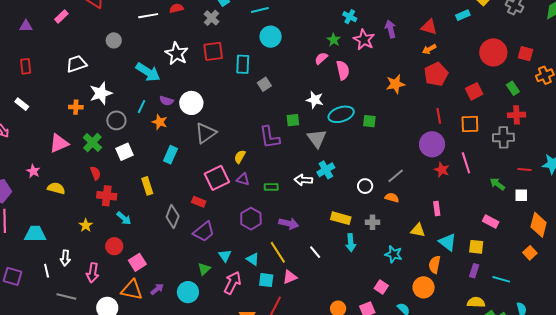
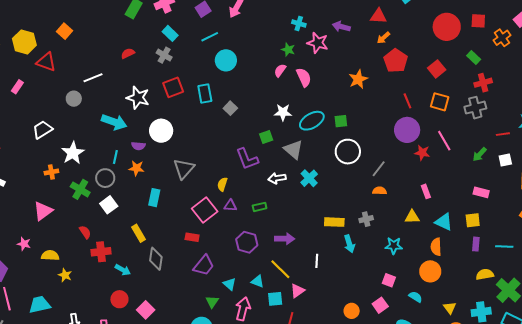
white line: (148, 16) -> (93, 78), moved
purple arrow: (391, 29) -> (341, 27), turned -48
white circle: (191, 103) -> (161, 131), moved
gray circle: (116, 120) -> (105, 178), moved
orange square: (470, 124) -> (440, 102), turned 30
green cross: (92, 143) -> (80, 189), moved
white arrow: (303, 180) -> (277, 178), moved
green arrow: (497, 184) -> (480, 154), turned -70
white circle: (365, 186) -> (348, 152), moved, size x1.6
gray diamond: (173, 216) -> (156, 259), moved
yellow star: (86, 225) -> (65, 275), moved
white line: (315, 252) -> (317, 261), turned 56

